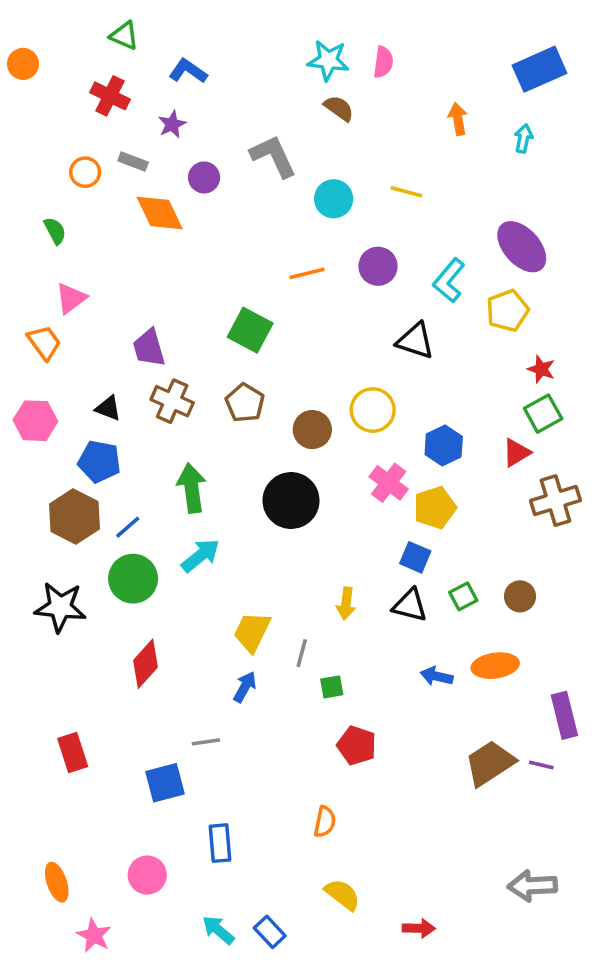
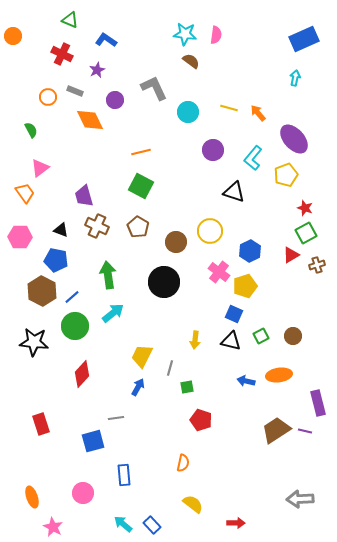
orange arrow: (458, 119) -> (258, 113), moved, turned -30
orange line: (307, 273) -> (141, 152), moved
brown cross: (555, 501) -> (317, 265), moved, size x0.6

